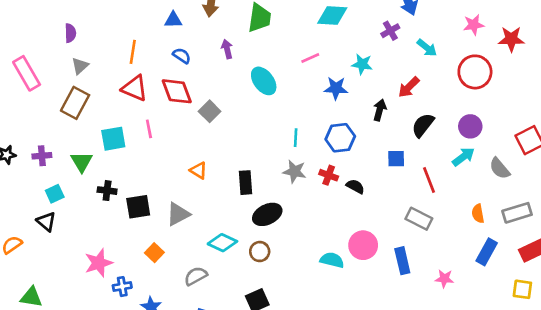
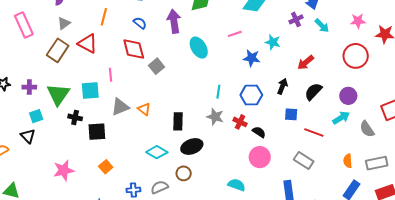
cyan arrow: (427, 48) -> (322, 26), moved
purple arrow: (227, 49) -> (174, 21), size x1.6
red triangle: (135, 88) -> (88, 44), moved
black arrow: (380, 110) -> (282, 86), moved
cyan square: (113, 139) -> (90, 91), moved
green triangle: (82, 162) -> (58, 94), size x1.4
red line: (429, 180) -> (314, 133), turned -54
gray triangle: (178, 214) -> (120, 107), moved
cyan diamond: (222, 243) -> (157, 152), moved
pink circle: (363, 245) -> (260, 157), moved
gray semicircle: (196, 276) -> (159, 187), moved
blue cross: (122, 287) -> (133, 190), moved

